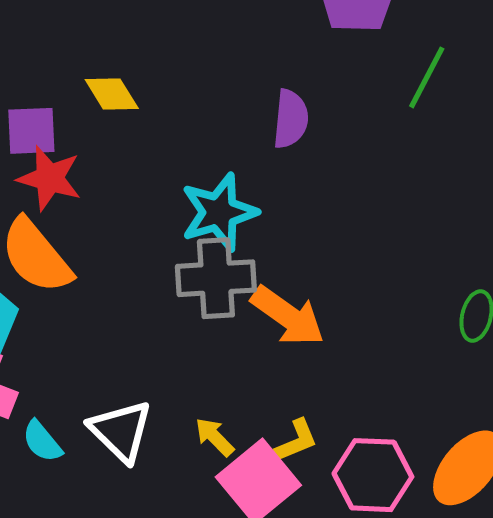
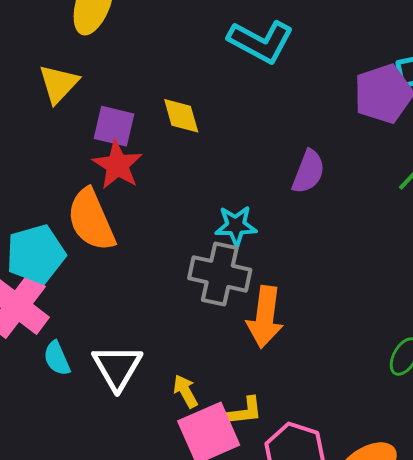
cyan star: (219, 212) -> (236, 226), size x0.7
orange arrow: (288, 316) -> (265, 317), turned 46

